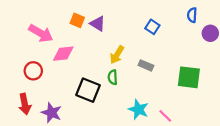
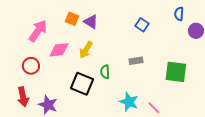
pink arrow: (41, 33) -> (38, 31), turned -85
yellow arrow: (117, 55) -> (86, 50), moved
gray rectangle: (146, 65) -> (136, 61), turned -32

